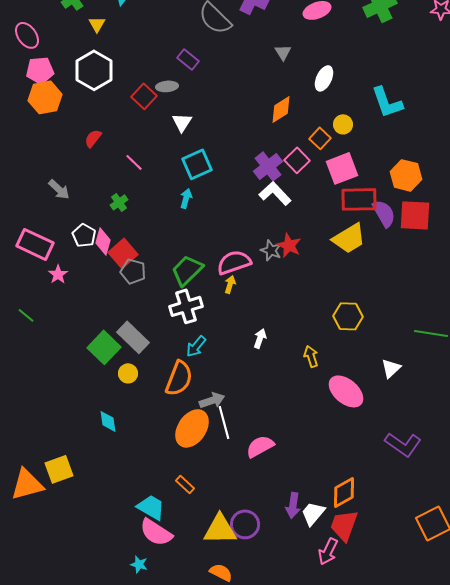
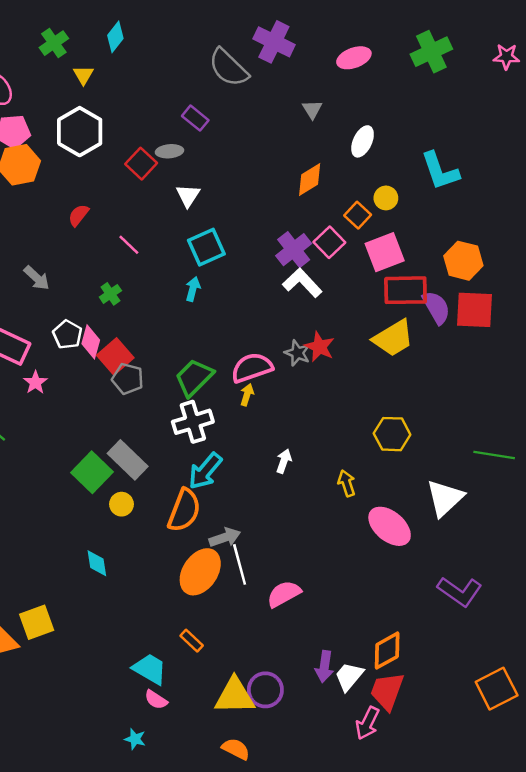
cyan arrow: (196, 346) -> (205, 471), size x1.4
white triangle: (391, 368) -> (445, 498), size x1.6
pink semicircle: (156, 532) -> (156, 700), size x0.6

